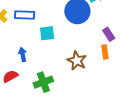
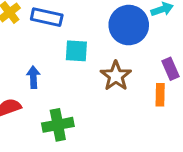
brown star: (77, 61) -> (116, 76), moved

